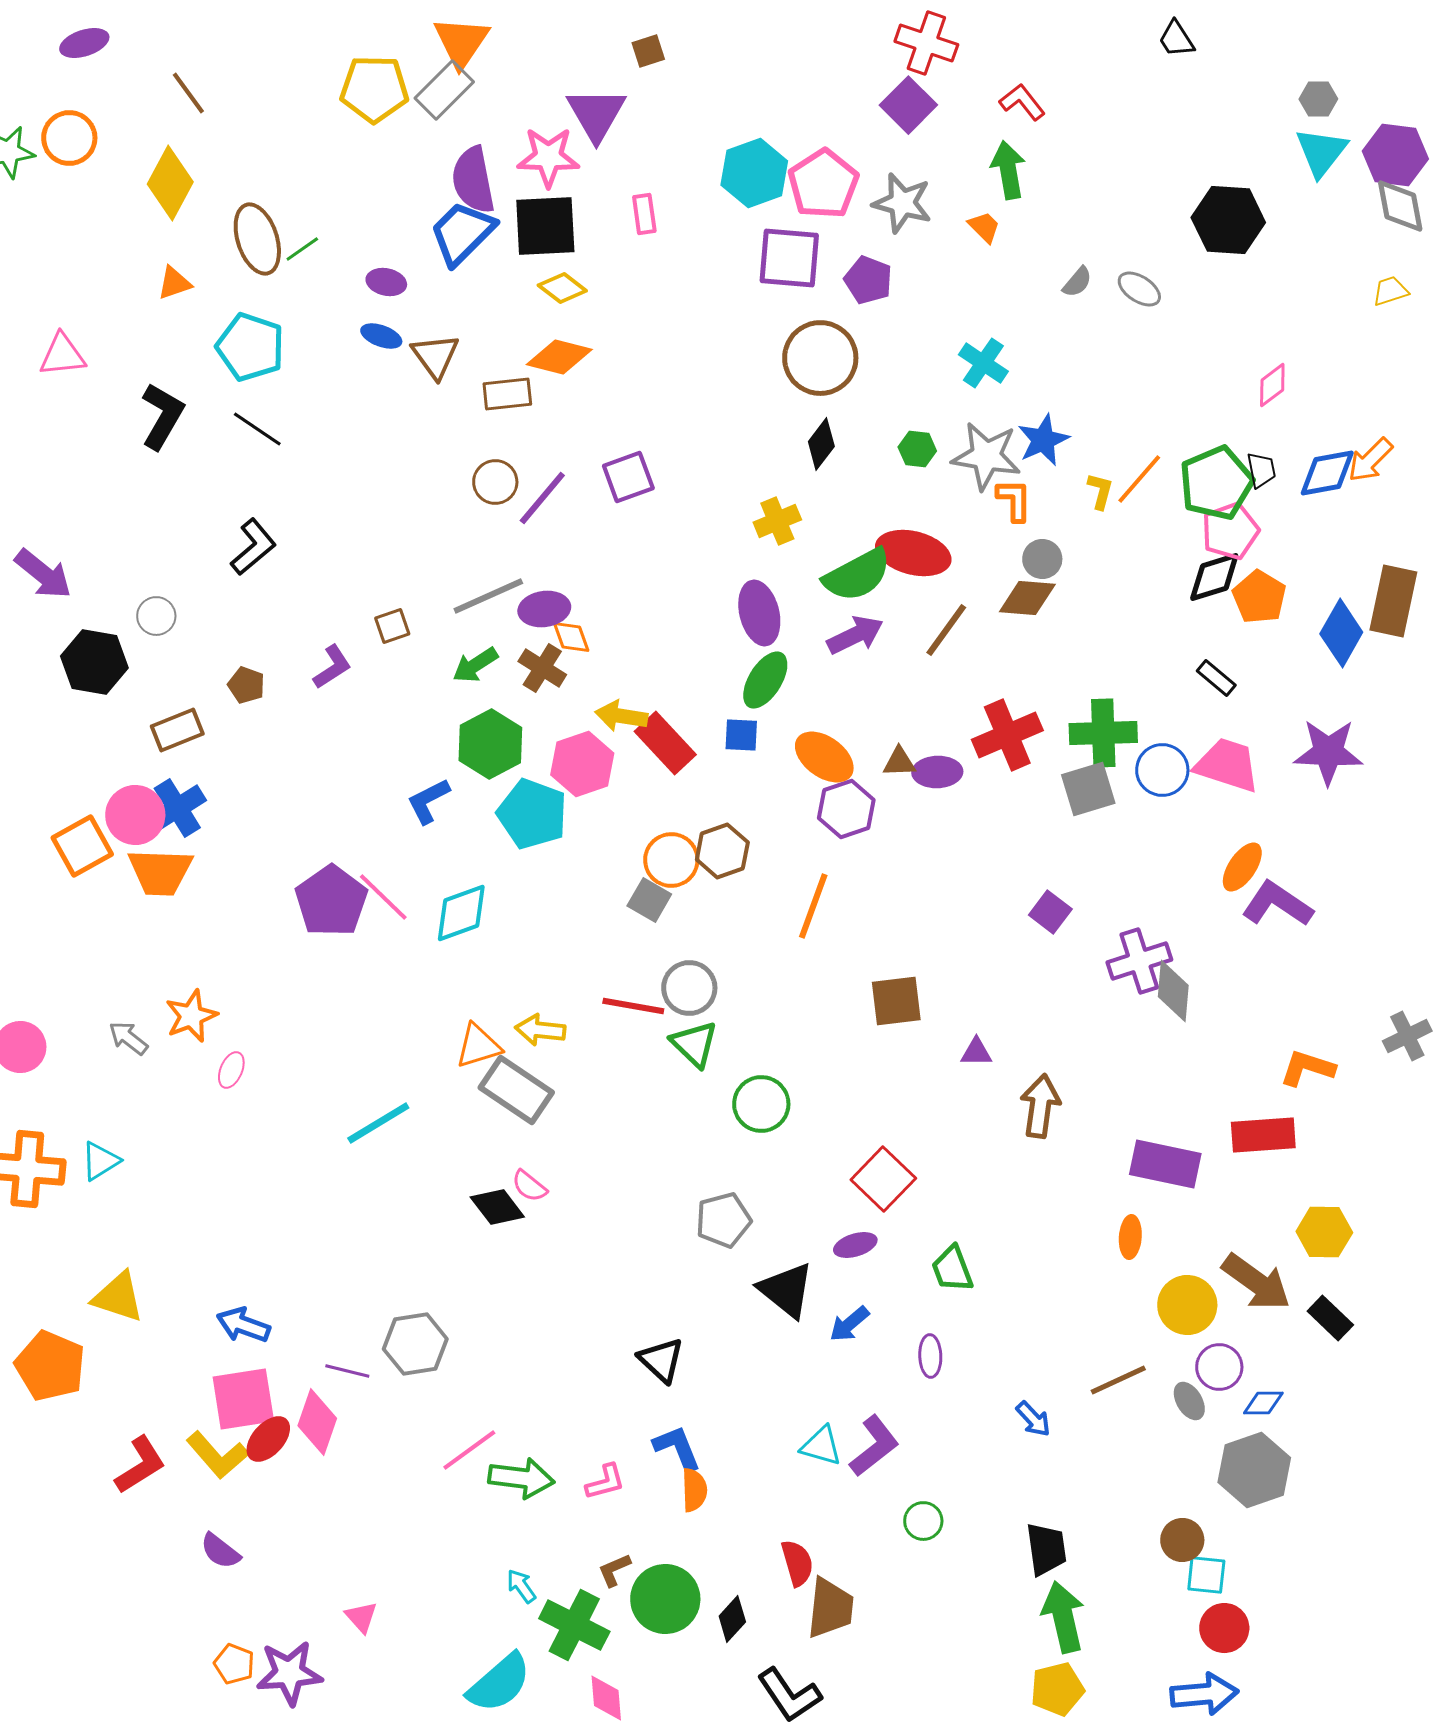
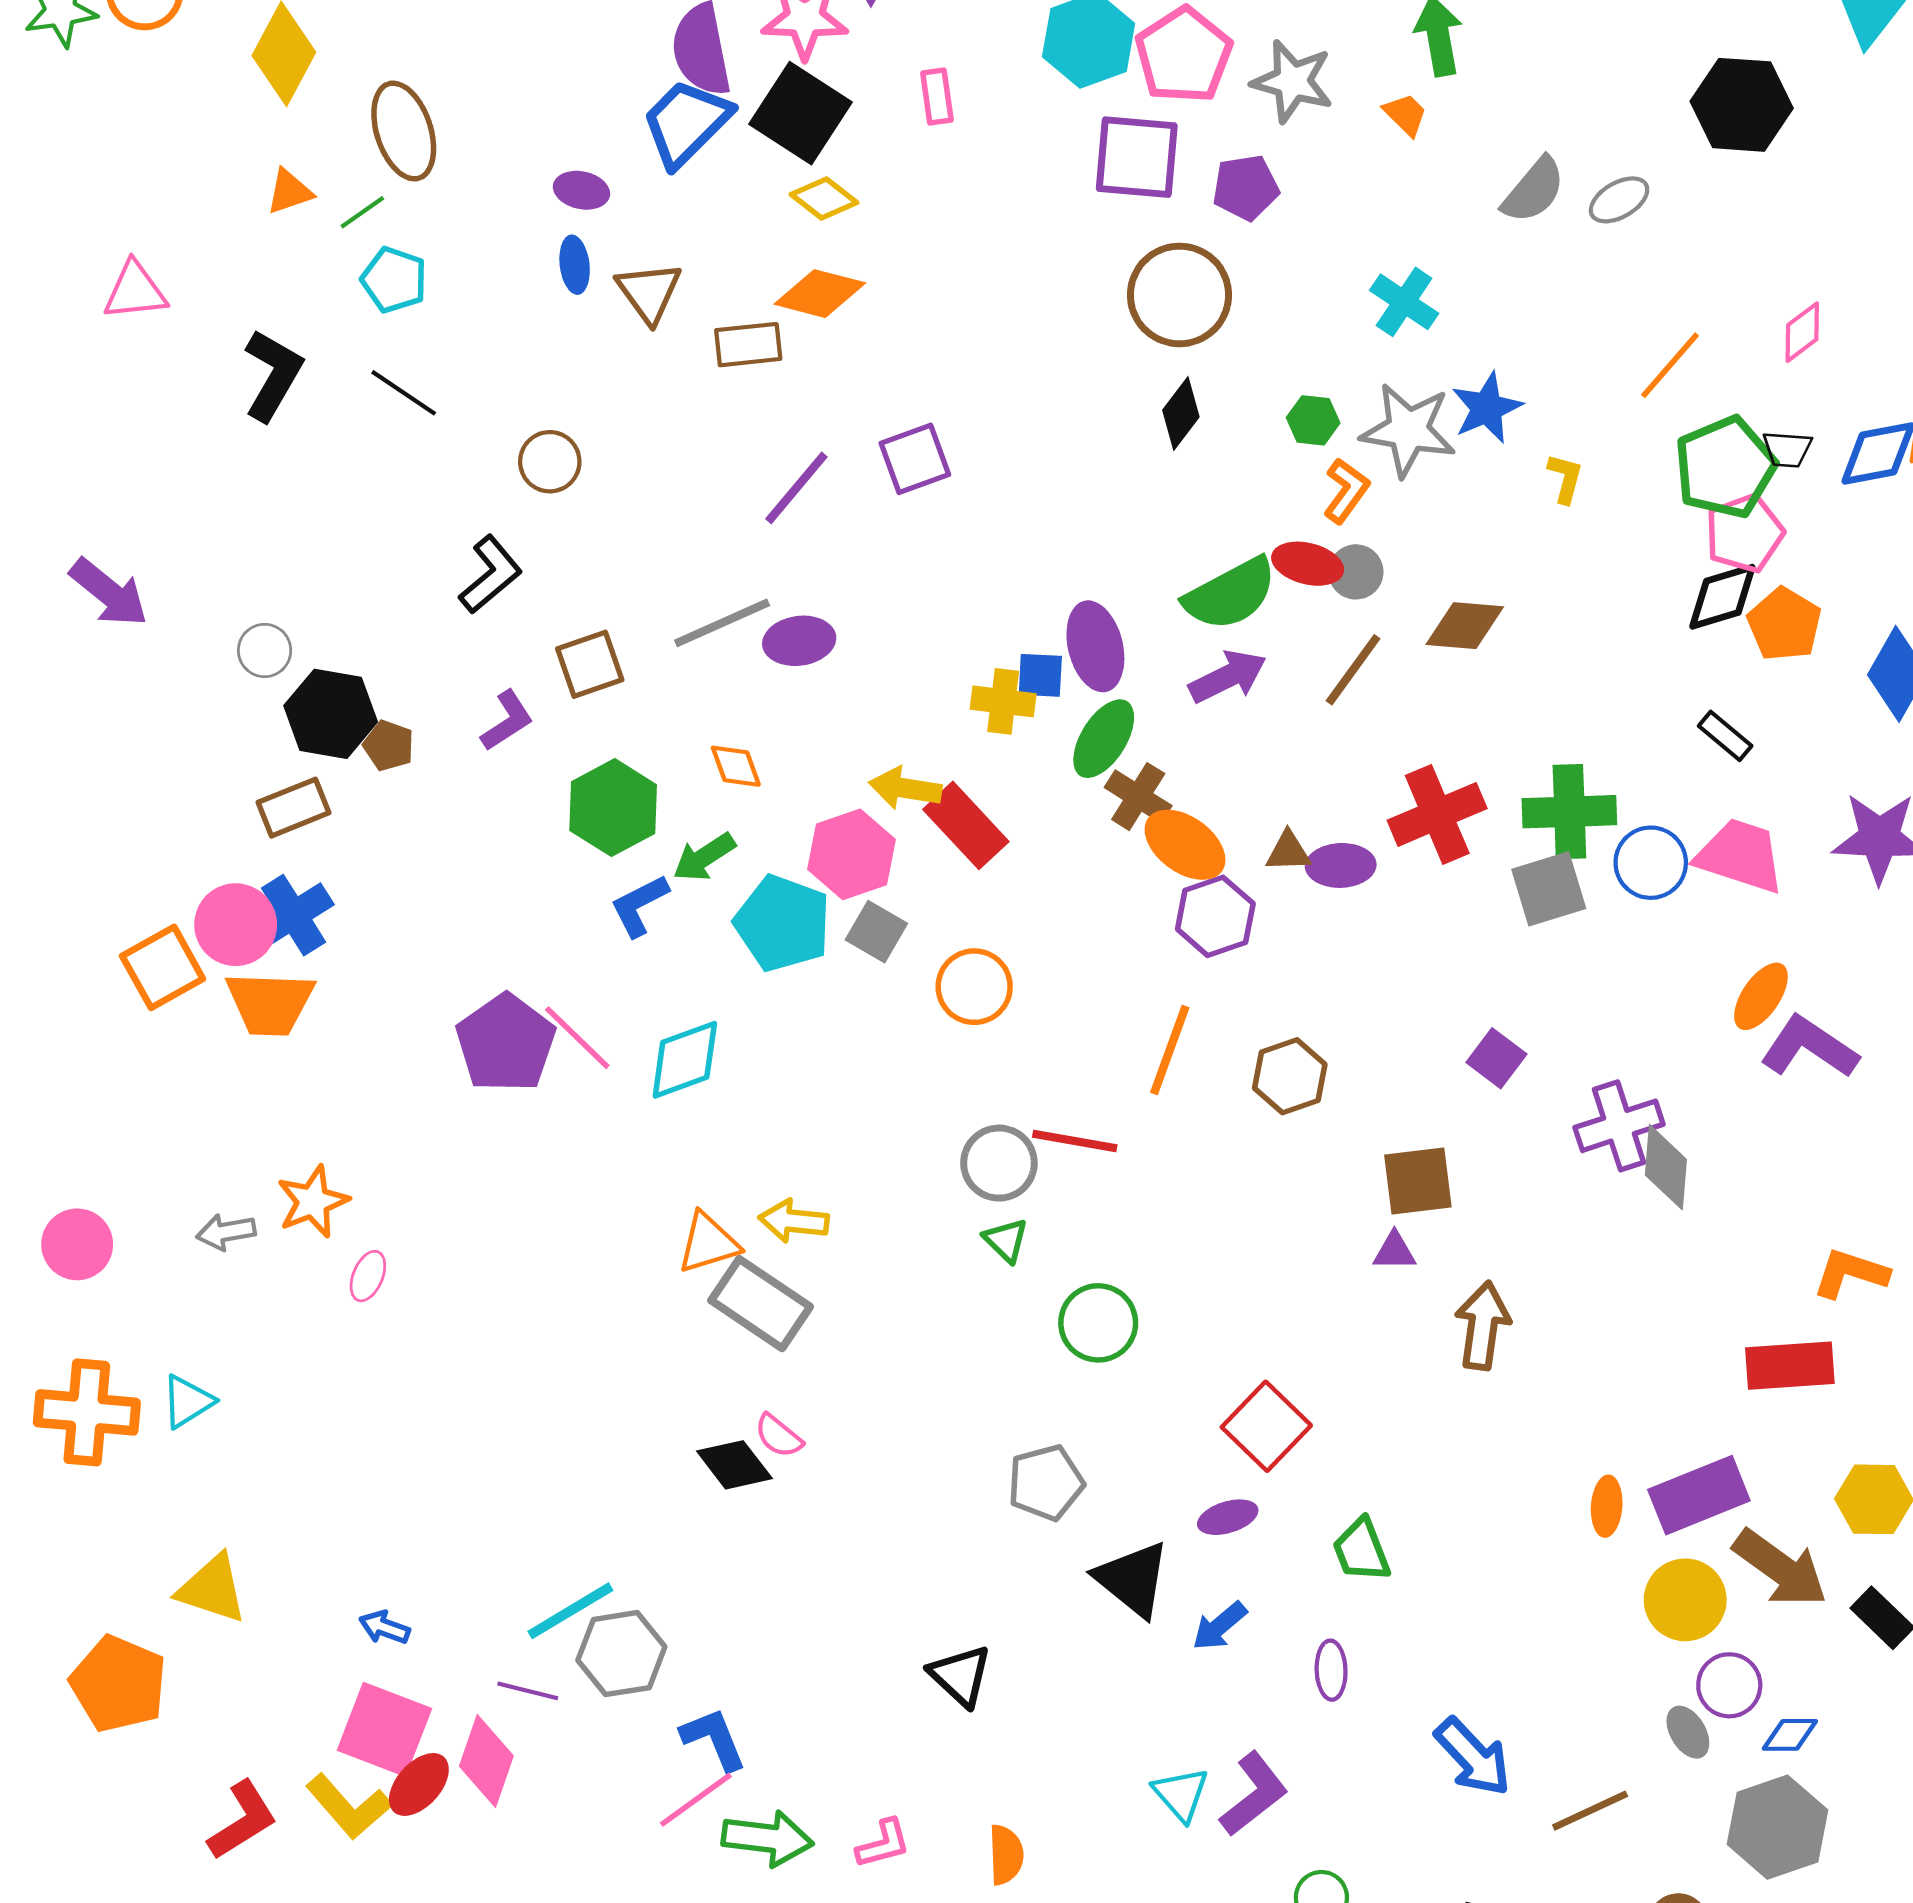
black square: (545, 226) -> (801, 113), turned 36
green line: (302, 249) -> (362, 212), moved
purple pentagon: (868, 280) -> (1246, 187), turned -30
gray semicircle: (1077, 282) -> (1534, 190), size x1.6
gray ellipse: (1139, 289) -> (1619, 200), turned -63
blue ellipse: (381, 336) -> (575, 265), turned 63
cyan pentagon: (250, 347) -> (394, 280), size x0.7
black trapezoid: (1261, 470) -> (1787, 449), turned 105
orange line: (1139, 479) -> (1670, 365), moved
brown circle: (495, 482) -> (550, 462), moved
orange L-shape: (1014, 500) -> (1346, 491), moved, turned 36
yellow cross: (777, 521) -> (1003, 701), moved, turned 30
black L-shape: (253, 547) -> (491, 575), moved
red ellipse: (913, 553) -> (1308, 564), size x0.7
gray circle: (1042, 559) -> (1356, 572), moved
brown square: (392, 626) -> (590, 664), size x1.4
orange diamond: (571, 637) -> (736, 766), moved
black hexagon: (94, 662) -> (331, 714), moved
green arrow: (475, 665) -> (704, 857), moved
brown cross: (542, 668) -> (1138, 797), moved
blue square: (741, 735) -> (1040, 675), moved
green hexagon: (490, 744) -> (613, 808), moved
brown hexagon: (722, 851) -> (1290, 1076), moved
gray square: (649, 900) -> (876, 932), moved
brown square: (896, 1001) -> (1418, 1181), moved
red line: (633, 1006) -> (1075, 1141), moved
gray arrow: (128, 1038) -> (226, 1232), turned -48
green triangle: (694, 1044) -> (1006, 1240), size x0.7
cyan line: (378, 1123) -> (570, 1611), moved
purple rectangle: (1165, 1164) -> (1699, 1495), moved, turned -34
blue arrow: (243, 1325) -> (384, 1627), size x0.7
brown line: (1118, 1380) -> (1590, 1811), moved
pink square: (243, 1399) -> (384, 1729), turned 30
blue arrow: (1033, 1419) -> (1473, 1757), size x1.6
cyan triangle: (821, 1446) -> (1181, 1794), turned 33
blue L-shape: (677, 1448) -> (714, 1739), moved

